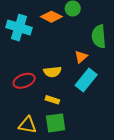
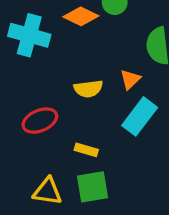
yellow semicircle: (52, 72) -> (88, 89), moved

